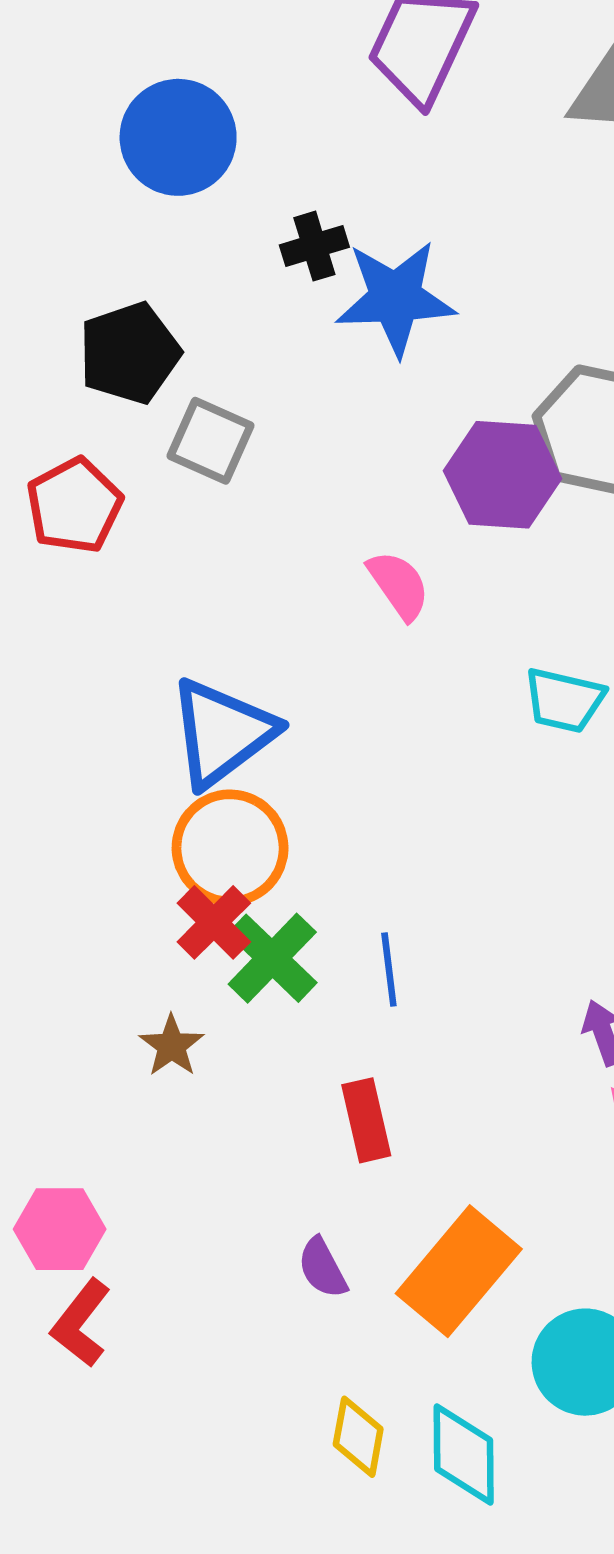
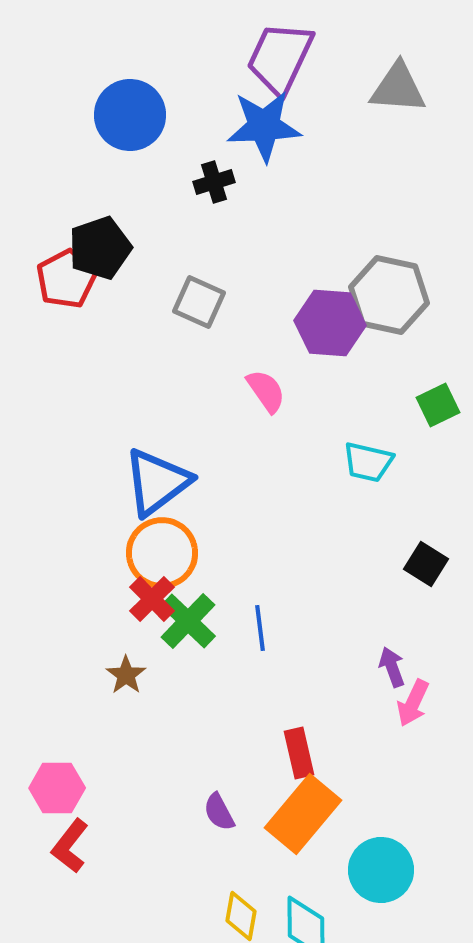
blue star: (395, 298) -> (264, 126), moved
gray square: (211, 441) -> (199, 302), moved
red pentagon: (74, 506) -> (66, 279), moved
red rectangle: (366, 1120) -> (299, 753), moved

